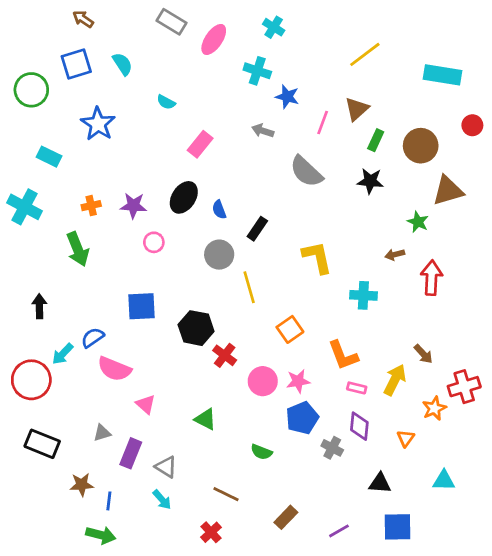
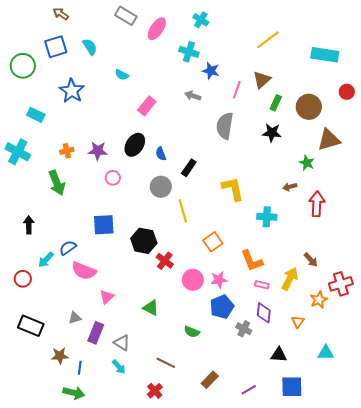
gray semicircle: (306, 172) -> (225, 126), turned 56
red circle: (31, 380) -> (23, 279), size x0.6
pink triangle: (146, 404) -> (107, 297), turned 35

